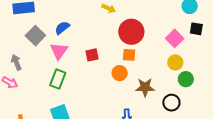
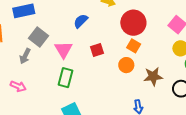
blue semicircle: (62, 28) -> (81, 21), moved
orange square: (129, 55) -> (134, 46), turned 32
gray arrow: (16, 62) -> (25, 56), moved, turned -126

